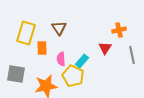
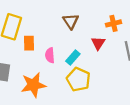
brown triangle: (59, 28) -> (71, 21), moved
yellow pentagon: (73, 76) -> (78, 79), moved

